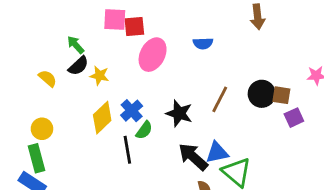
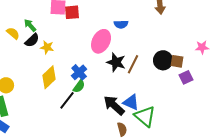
pink ellipse: (153, 55) -> (101, 41), moved
yellow semicircle: (48, 78) -> (13, 33), moved
blue cross: (132, 111) -> (79, 72), moved
black star: (179, 113) -> (116, 62), moved
black line: (127, 150) -> (67, 100), turned 48
blue triangle: (217, 153) -> (131, 102), turned 36

